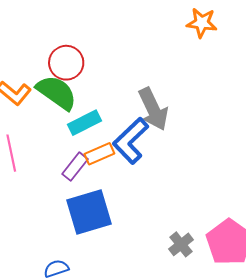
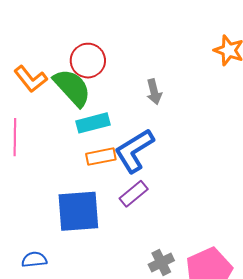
gray arrow: (153, 109) -> (154, 92), moved, size x0.6
purple rectangle: (75, 167) -> (134, 194), moved

